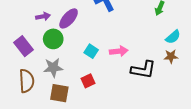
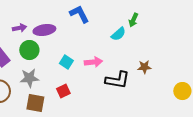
purple ellipse: (69, 18) -> (44, 30), turned 40
cyan semicircle: (173, 37) -> (118, 34), moved

